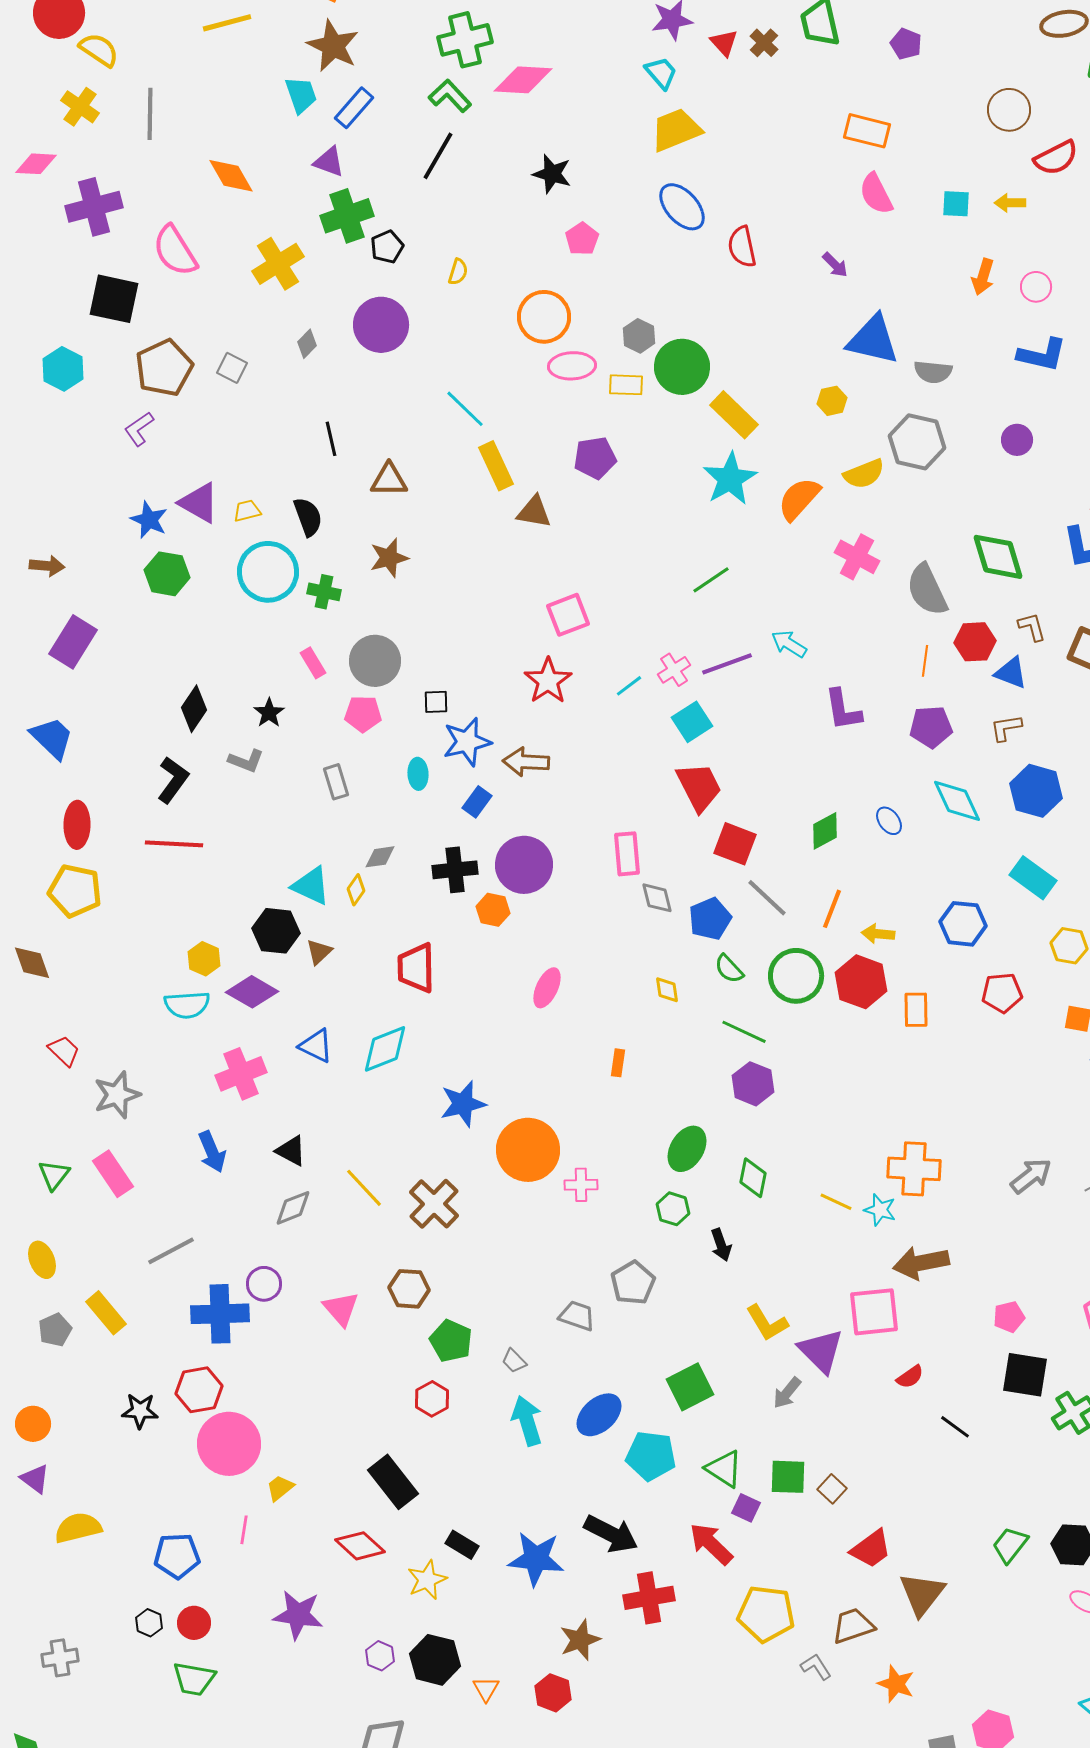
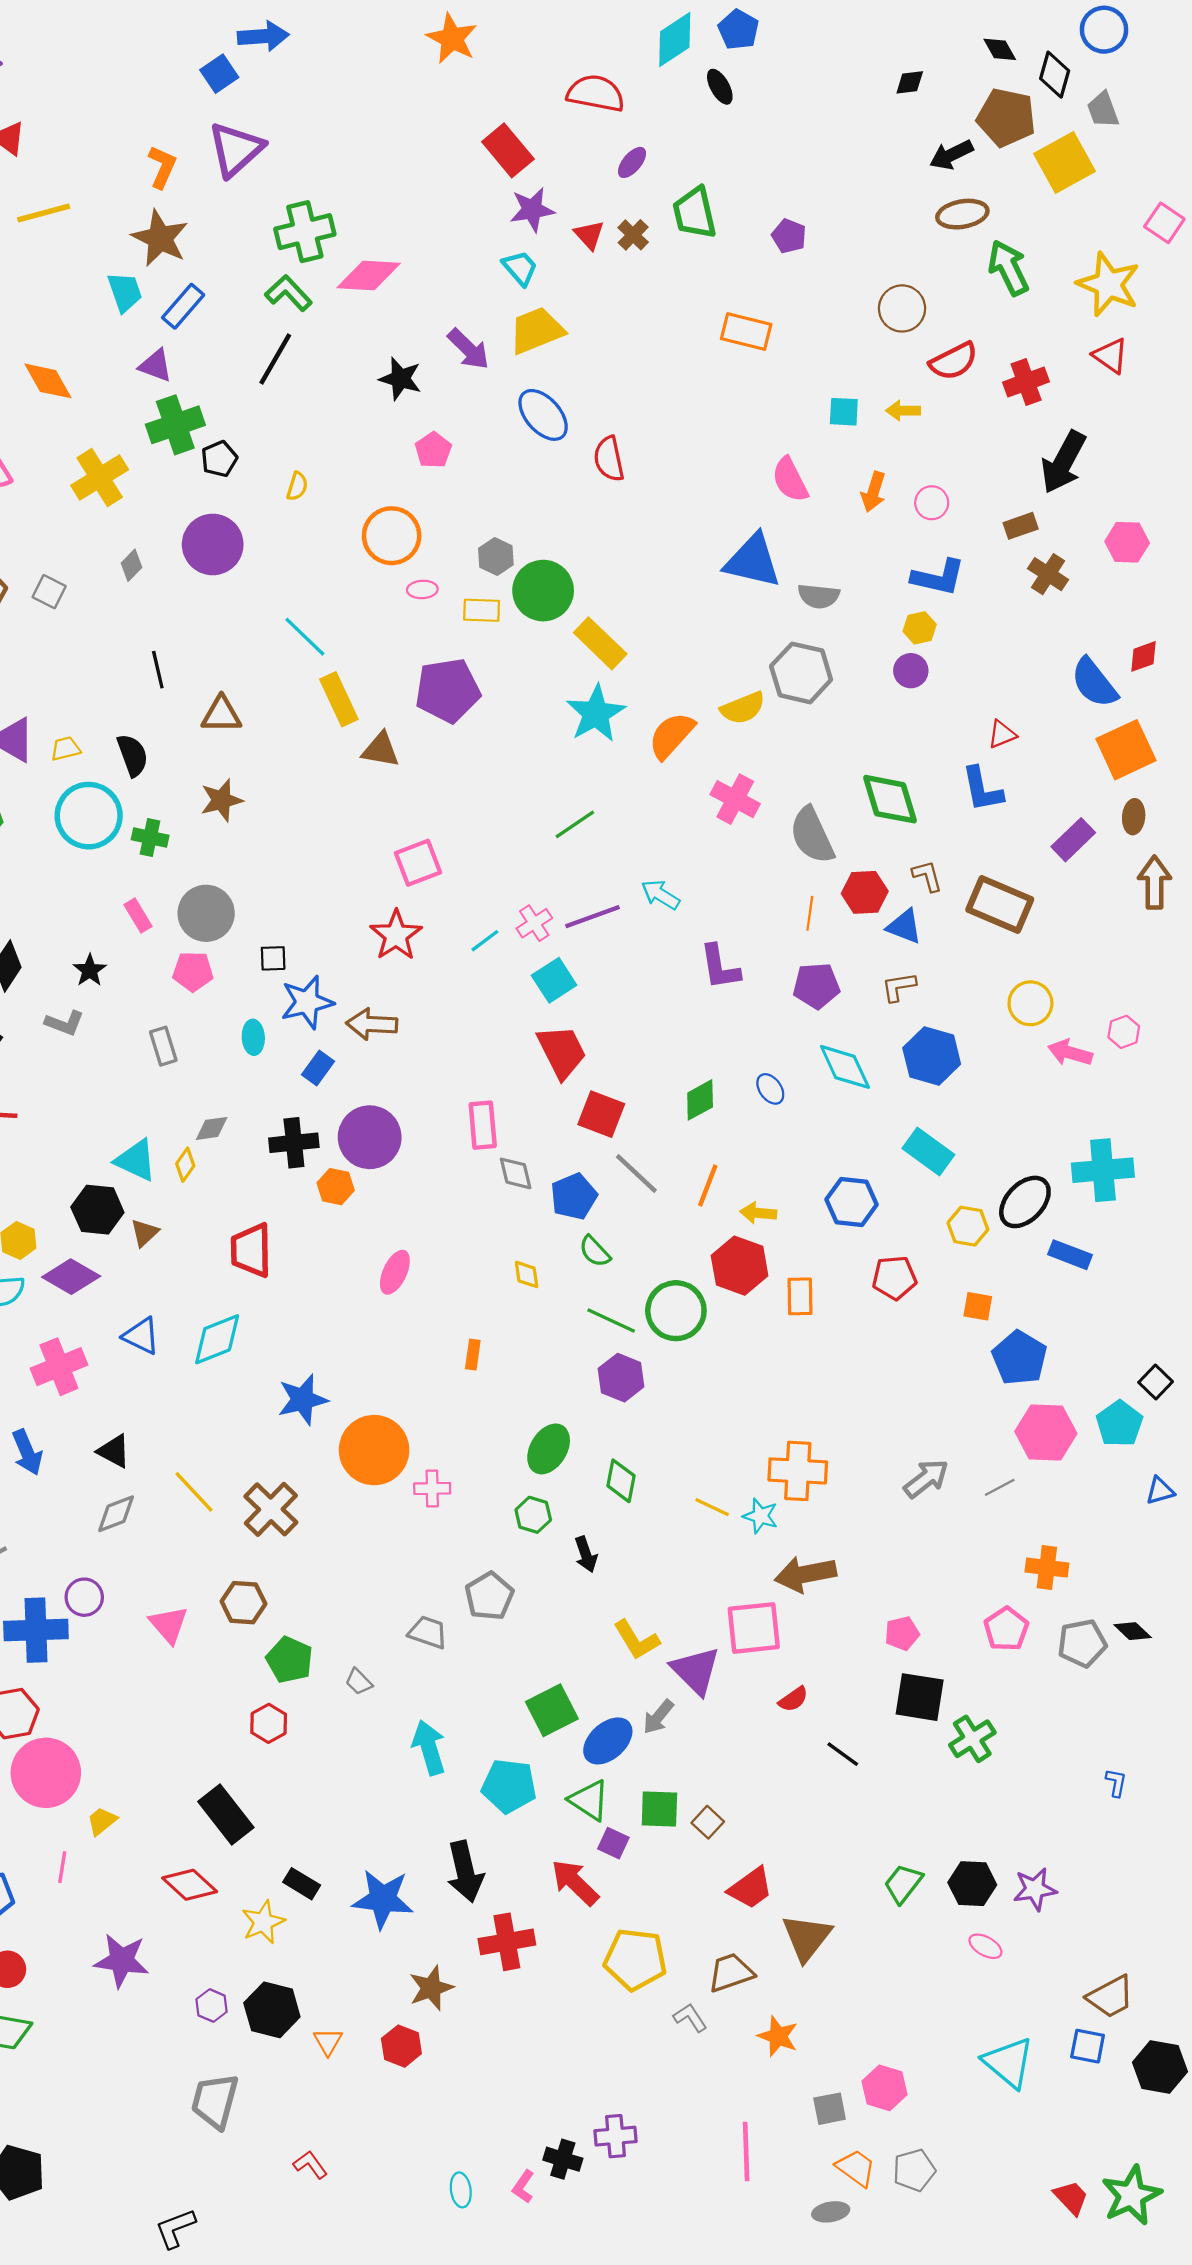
pink semicircle: (876, 194) -> (790, 480), moved
purple arrow: (835, 265) -> (468, 349), moved, size x1.5
pink ellipse: (572, 366) -> (422, 589), size x0.6
yellow hexagon: (832, 401) -> (920, 628), moved
purple pentagon: (595, 458) -> (448, 690), size x1.4
green circle: (796, 976) -> (676, 1311), moved
blue ellipse: (599, 1415) -> (608, 1741), moved
cyan arrow: (527, 1421) -> (429, 1748), moved
black arrow: (611, 1534) -> (465, 1872), turned 50

